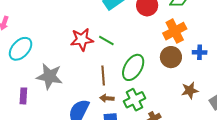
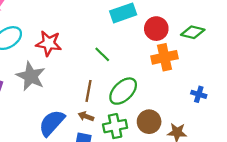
orange cross: (175, 31) -> (165, 57), moved
red star: (82, 40) -> (49, 43), moved
brown circle: (171, 57) -> (149, 122), moved

